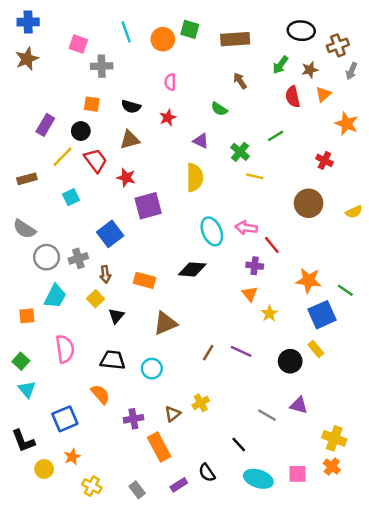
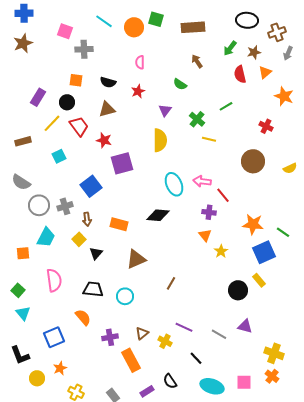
cyan line: (126, 32) -> (104, 21), turned -36
purple triangle: (201, 141) -> (165, 110), turned 40
purple line: (241, 351) -> (184, 327), moved
yellow cross: (201, 403) -> (165, 341), moved, turned -32

